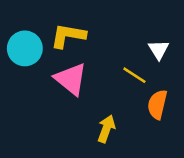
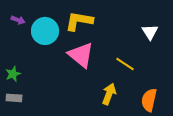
yellow line: (134, 75) -> (125, 64), moved
orange semicircle: (157, 104) -> (149, 100), moved

